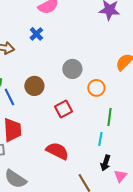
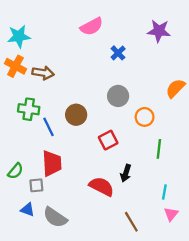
blue cross: (36, 34) -> (118, 53), moved
cyan line: (100, 139) -> (164, 192), moved
black arrow: (105, 163) -> (126, 173), moved

